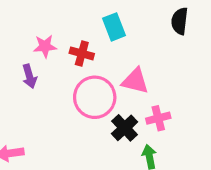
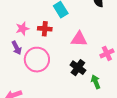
pink circle: (95, 97) -> (37, 60), moved
pink cross: (158, 118) -> (107, 53), moved

